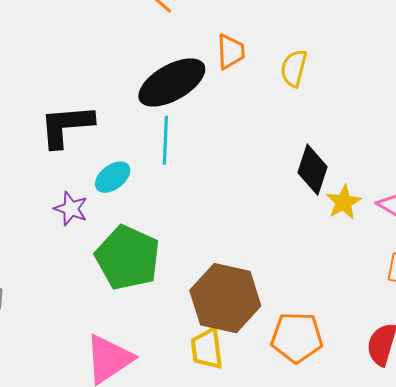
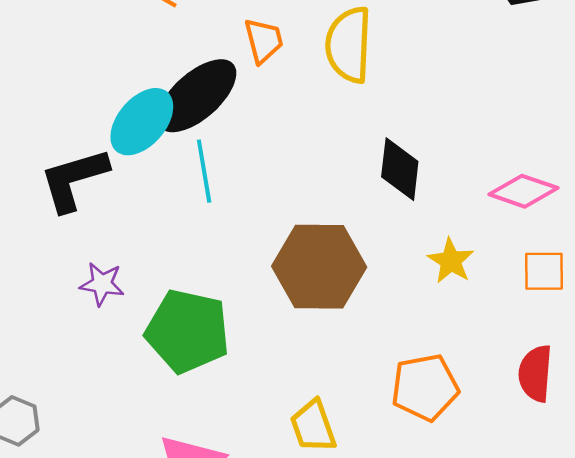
yellow semicircle: (294, 68) -> (349, 45), size x1.5
cyan ellipse: (113, 177) -> (142, 122), moved, size x1.5
yellow star: (344, 202) -> (451, 261), moved
brown hexagon: (225, 298) -> (319, 267), moved

